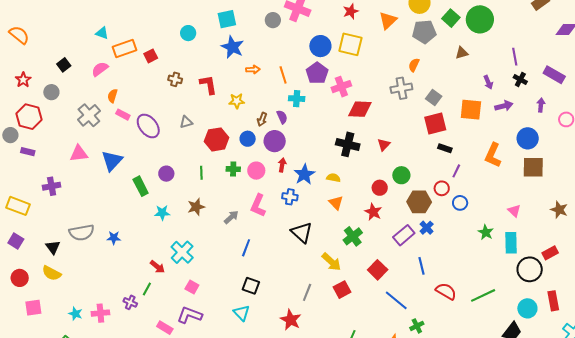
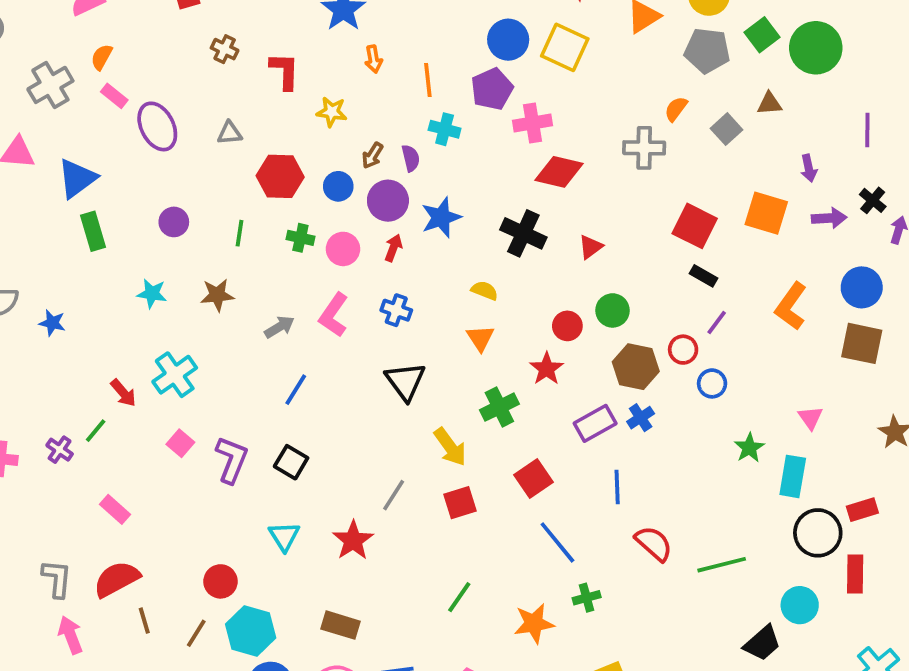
orange arrow: (253, 70) -> (374, 59), turned 72
black cross: (520, 80) -> (873, 200), moved
gray square: (434, 97) -> (727, 129), moved
red square: (435, 123) -> (695, 226), turned 30
blue star: (304, 174) -> (441, 217), moved
green rectangle: (141, 186) -> (93, 231), moved
red rectangle: (553, 301) -> (855, 574), moved
cyan triangle: (241, 313) -> (284, 536), moved
purple L-shape: (190, 315) -> (232, 460), moved, turned 80

